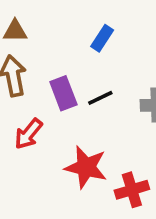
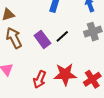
red arrow: (28, 134) -> (40, 79), moved

